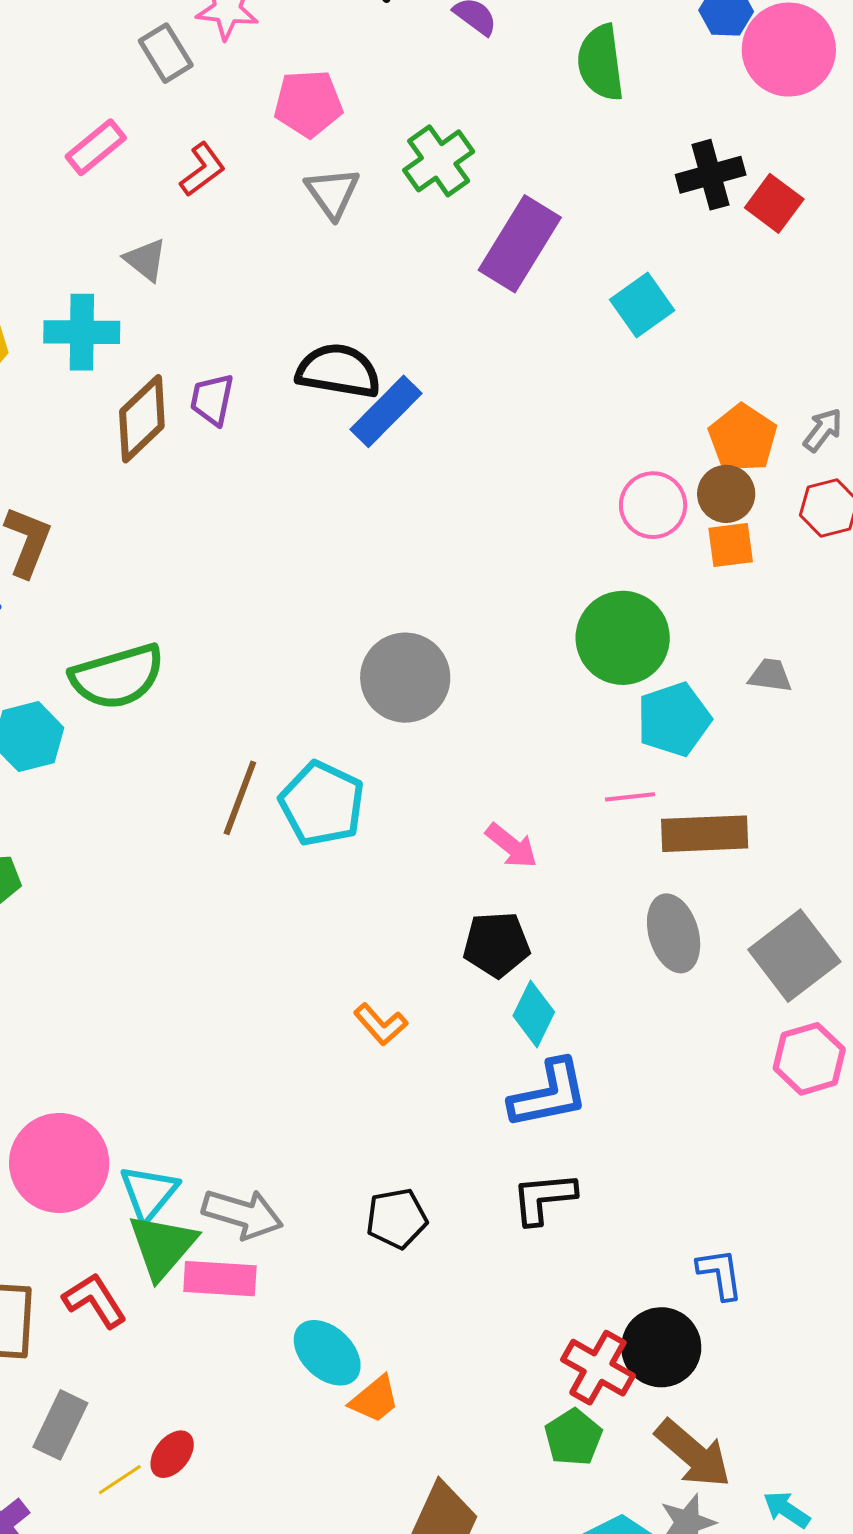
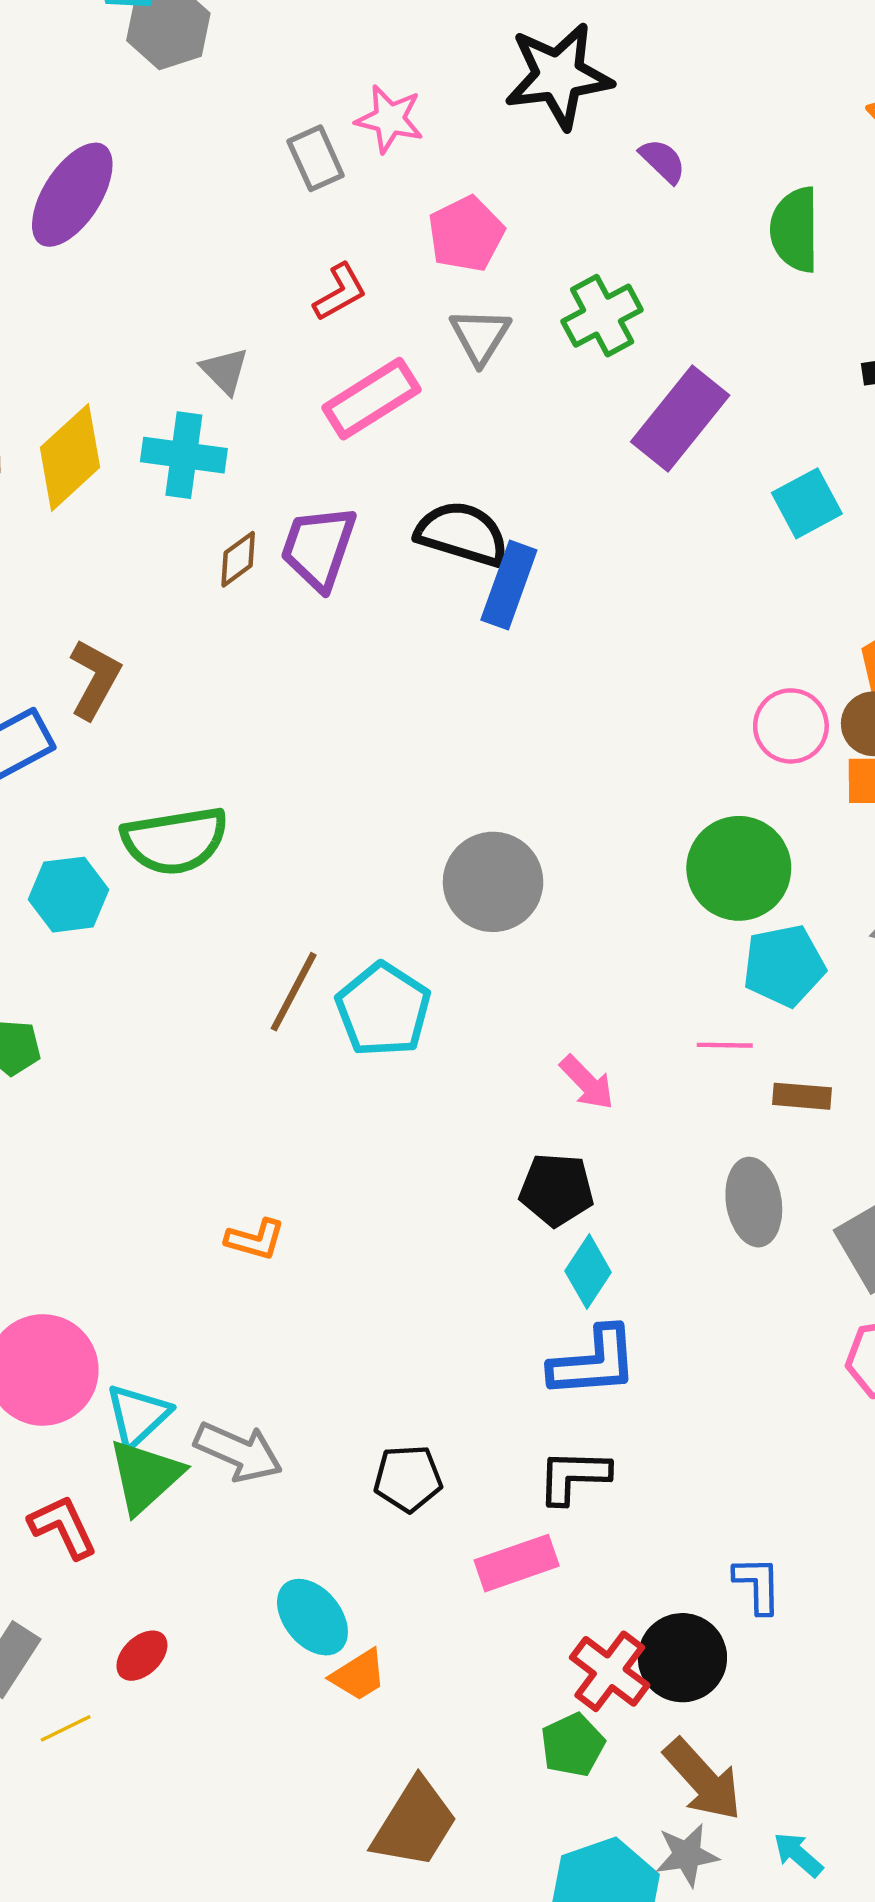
pink pentagon: (308, 104) -> (466, 234), turned -30
pink rectangle: (96, 147) -> (371, 399), moved, size x1.4
gray triangle: (146, 260) -> (225, 371), moved
purple trapezoid: (212, 400) -> (318, 548), size x1.5
blue rectangle: (386, 411) -> (509, 585), turned -32
brown diamond: (142, 419) -> (238, 559), size x0.6
brown rectangle: (705, 834) -> (802, 1096), size x0.6
orange L-shape: (381, 1024) -> (255, 1239), moved, turned -40
pink rectangle: (220, 1279) -> (517, 1563), moved, turned -30
red ellipse: (172, 1454) -> (142, 1656), moved

